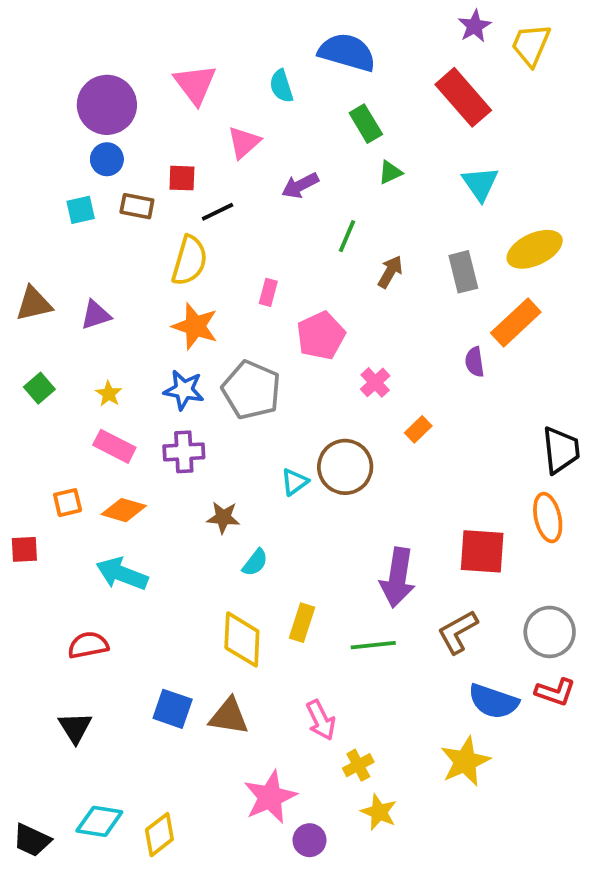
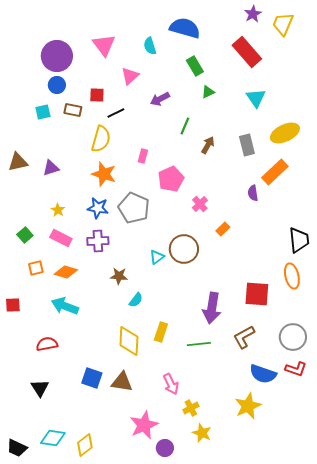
green square: (39, 388) -> (25, 235), moved
red square: (24, 549) -> (13, 305), moved

